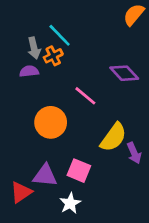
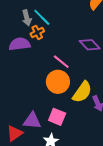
gray arrow: (34, 48) -> (27, 18), moved
purple semicircle: (29, 71) -> (20, 44), size x1.5
orange circle: (51, 122) -> (58, 82), moved

